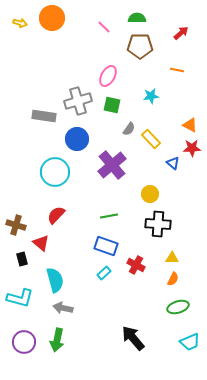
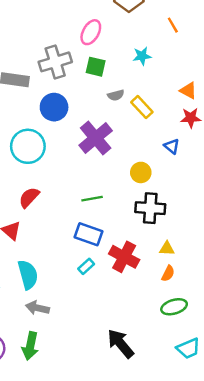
orange line: (177, 70) -> (173, 25), turned 48
gray semicircle: (129, 129) -> (116, 95), turned 40
blue triangle: (173, 163) -> (172, 146), moved
red cross: (136, 265) -> (124, 257), size x1.4

